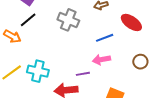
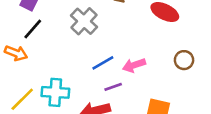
gray cross: (68, 20) -> (84, 21), turned 30
blue line: (105, 38) -> (103, 63), moved

